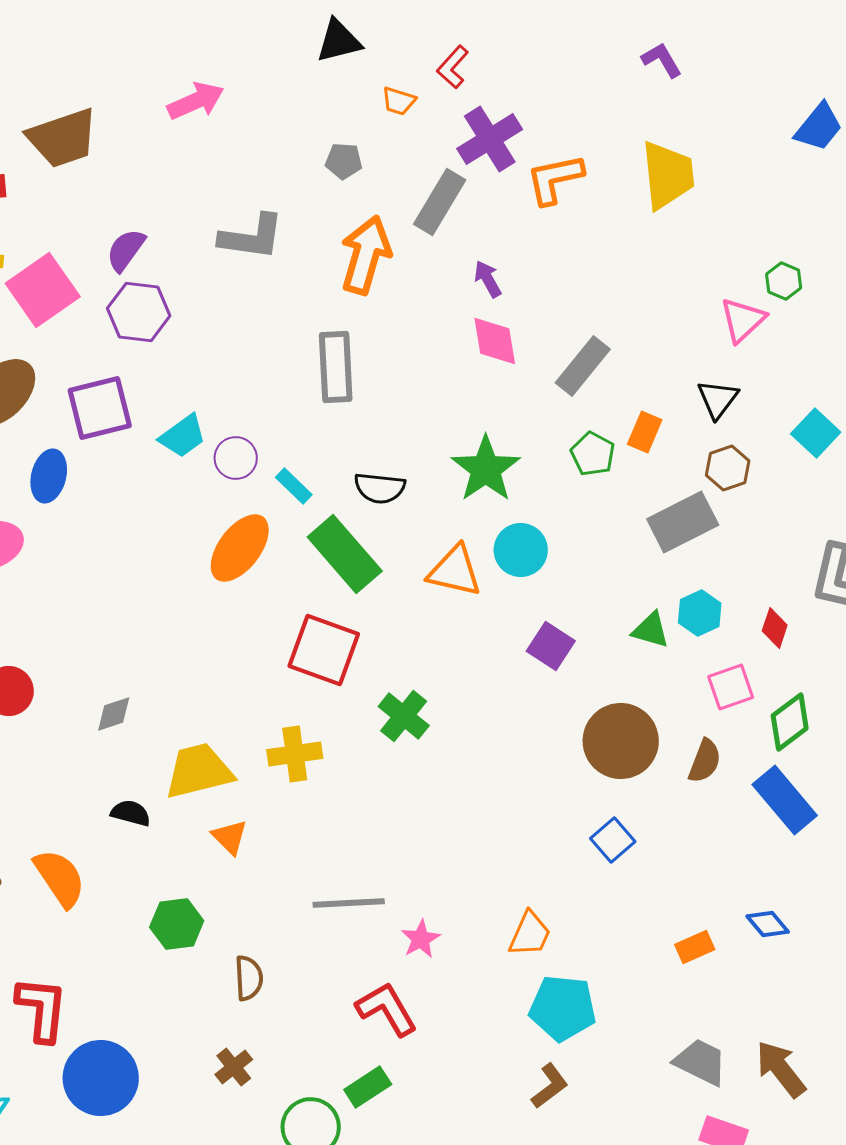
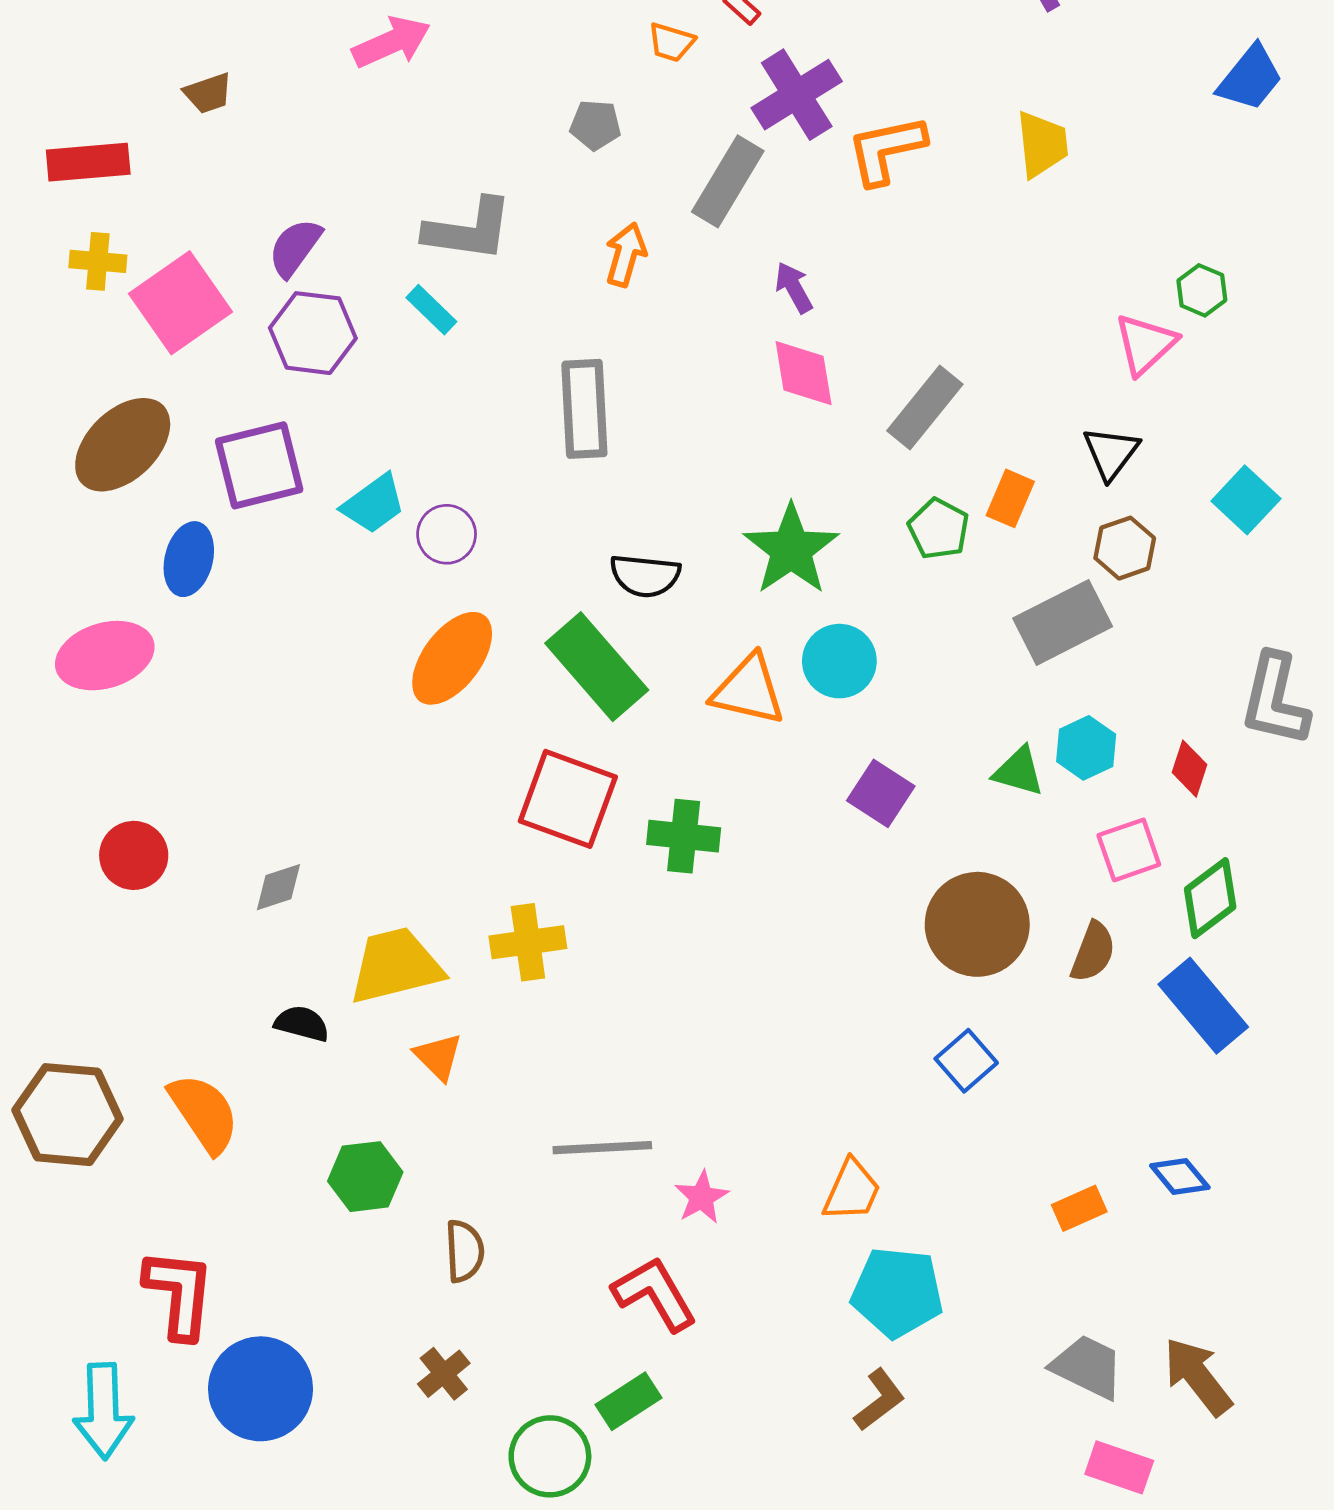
brown trapezoid: (63, 138) -> (208, 93), size x0.5
yellow trapezoid: (668, 175) -> (1042, 144), size x0.7
orange arrow: (366, 255) -> (626, 254), size x0.6
cyan rectangle: (294, 486) -> (431, 310), moved
green cross: (404, 716) -> (684, 836), moved, turned -33

